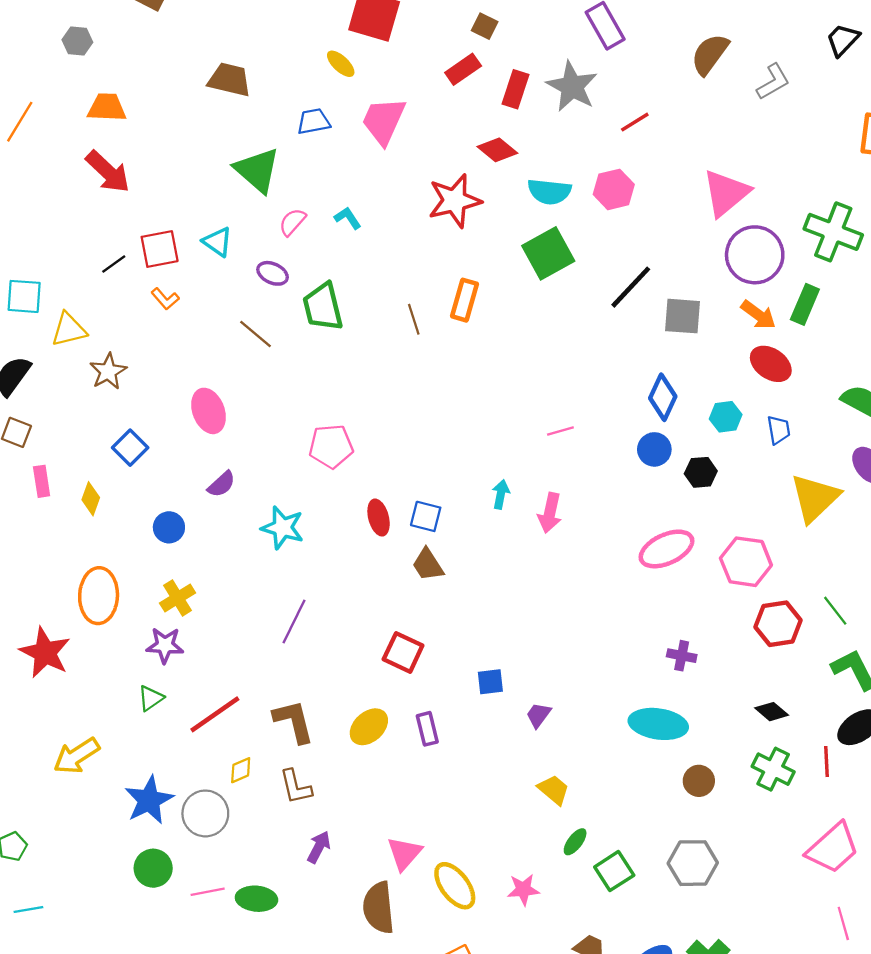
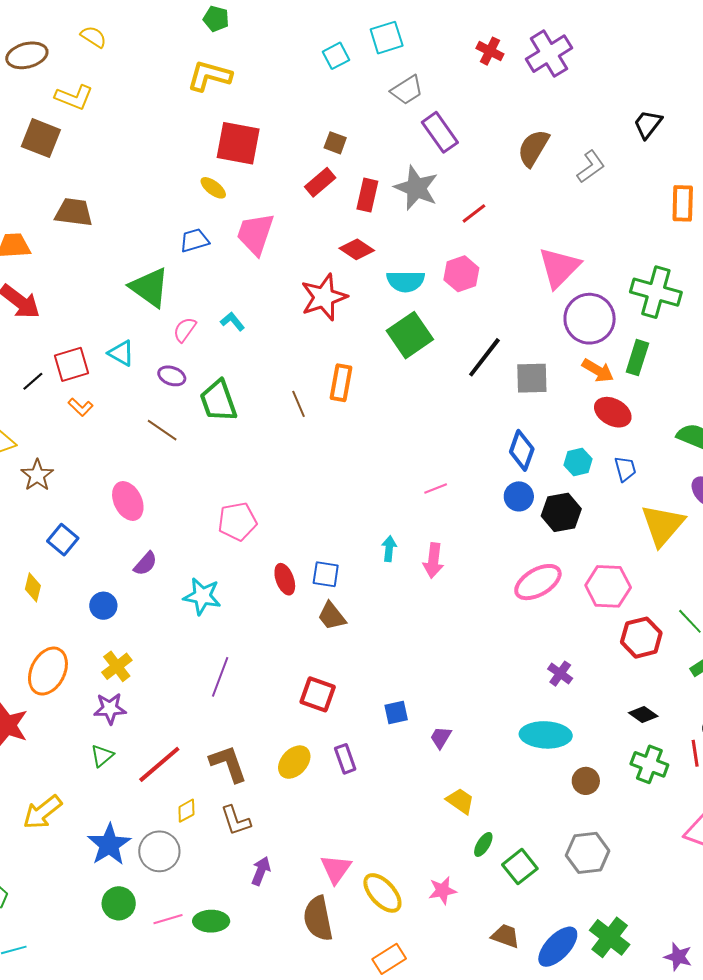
brown trapezoid: (229, 80) -> (74, 212), moved
black hexagon: (701, 472) -> (561, 512), size x1.4
orange ellipse: (99, 596) -> (48, 671), turned 30
purple cross: (682, 656) -> (560, 674), turned 30

